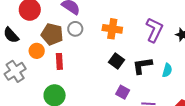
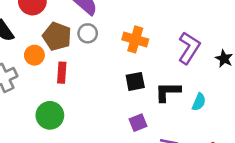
black square: (116, 61) -> (135, 81), turned 35
purple square: (123, 92) -> (138, 123), turned 32

